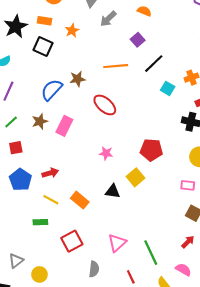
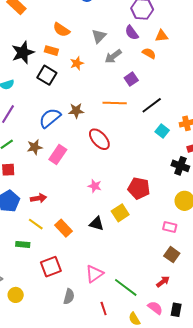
purple square: (138, 40) -> (131, 79), moved
green line: (151, 253) -> (126, 287), turned -35

